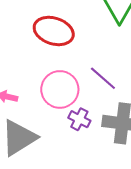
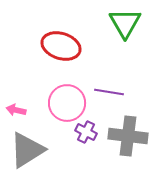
purple line: (103, 78) -> (109, 92), turned -32

